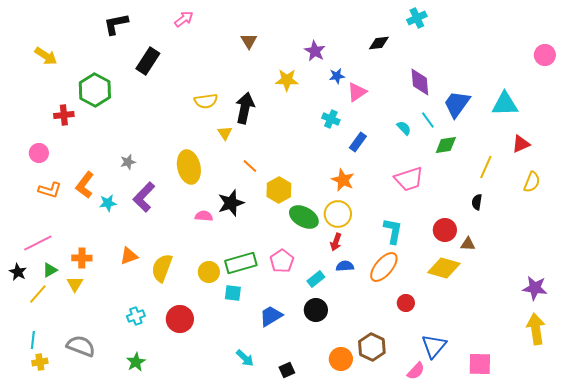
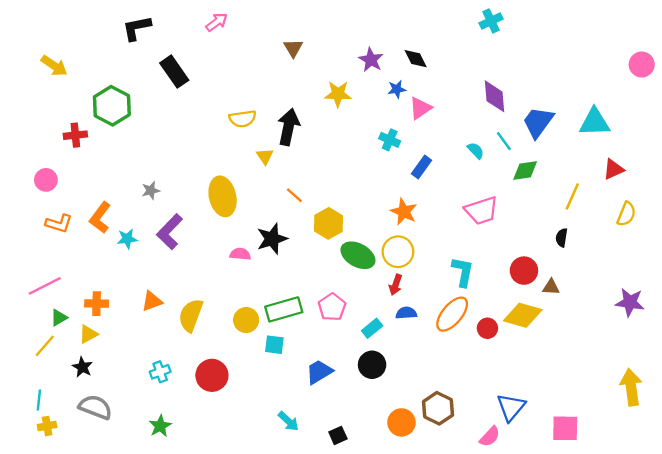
black diamond: (379, 43) -> (416, 59), moved, turned 70
black rectangle: (148, 61) -> (174, 72), turned -68
black star: (18, 272) -> (82, 367), moved
yellow triangle: (75, 284) -> (88, 334), turned 30
purple star: (535, 288) -> (630, 302), moved
red circle: (406, 303) -> (487, 328), moved

